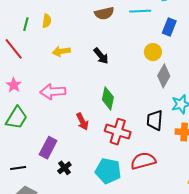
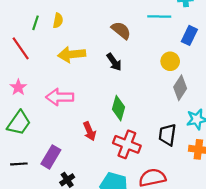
brown semicircle: (104, 13) -> (121, 30), moved, turned -132
yellow arrow: (61, 51) -> (72, 54), size x1.4
black line: (18, 168) -> (19, 164), moved

